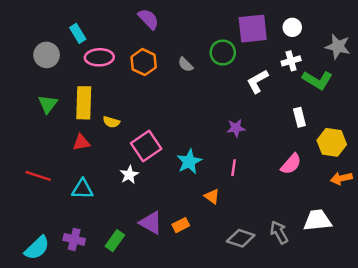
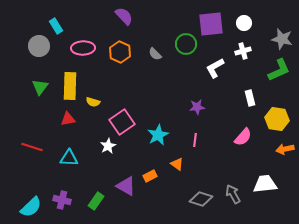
cyan rectangle: (78, 33) -> (56, 26), moved
green L-shape: (317, 80) -> (279, 70), moved, turned -55
orange rectangle: (181, 225) -> (150, 176), moved

